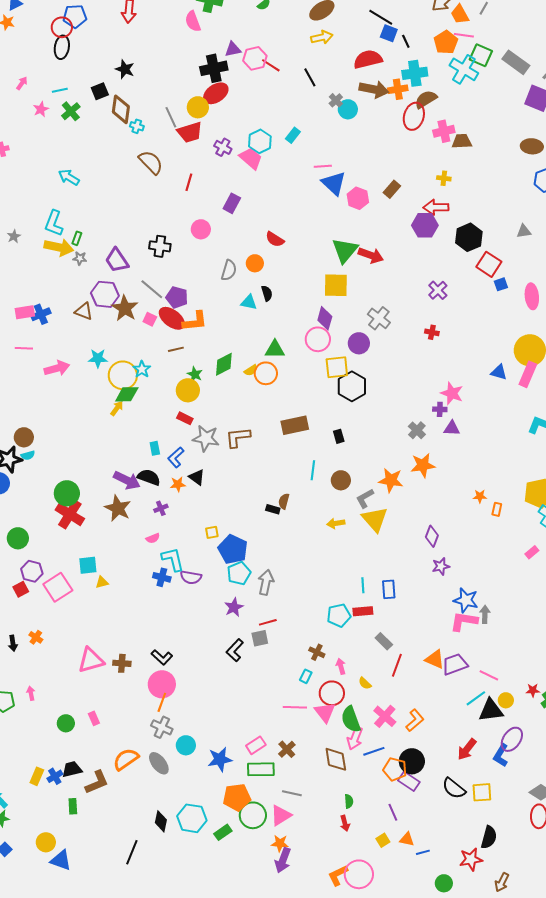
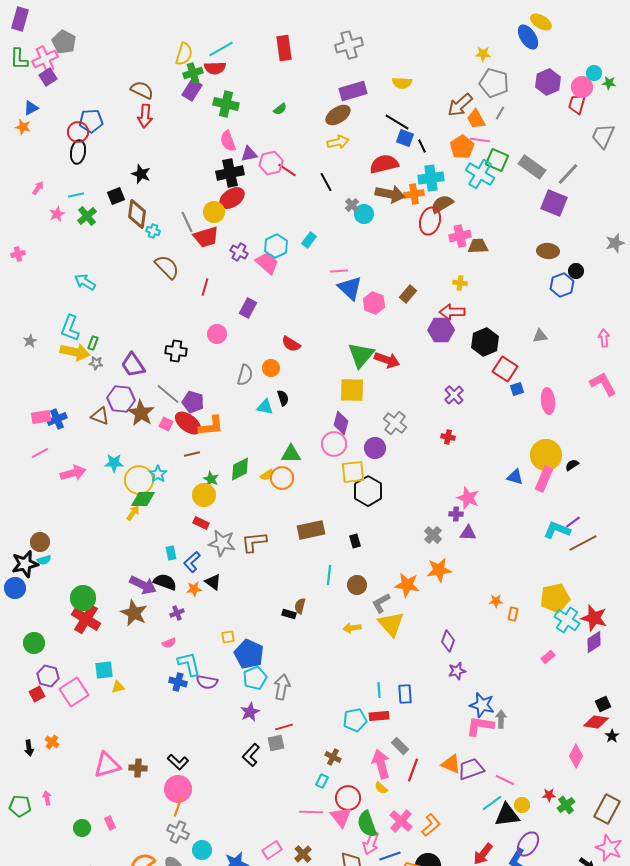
pink semicircle: (193, 21) -> (228, 141), moved
pink line: (24, 348) -> (40, 453), turned -30
pink arrow: (341, 666) -> (381, 764), moved, size x1.8

